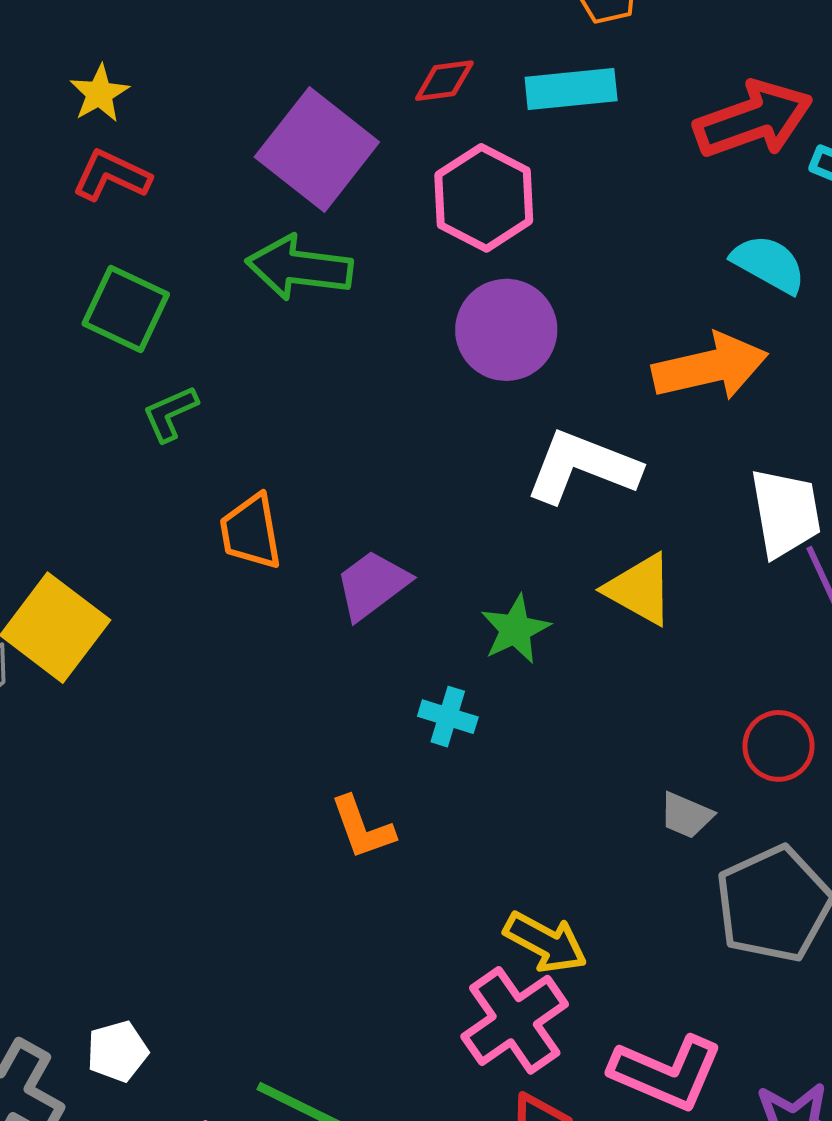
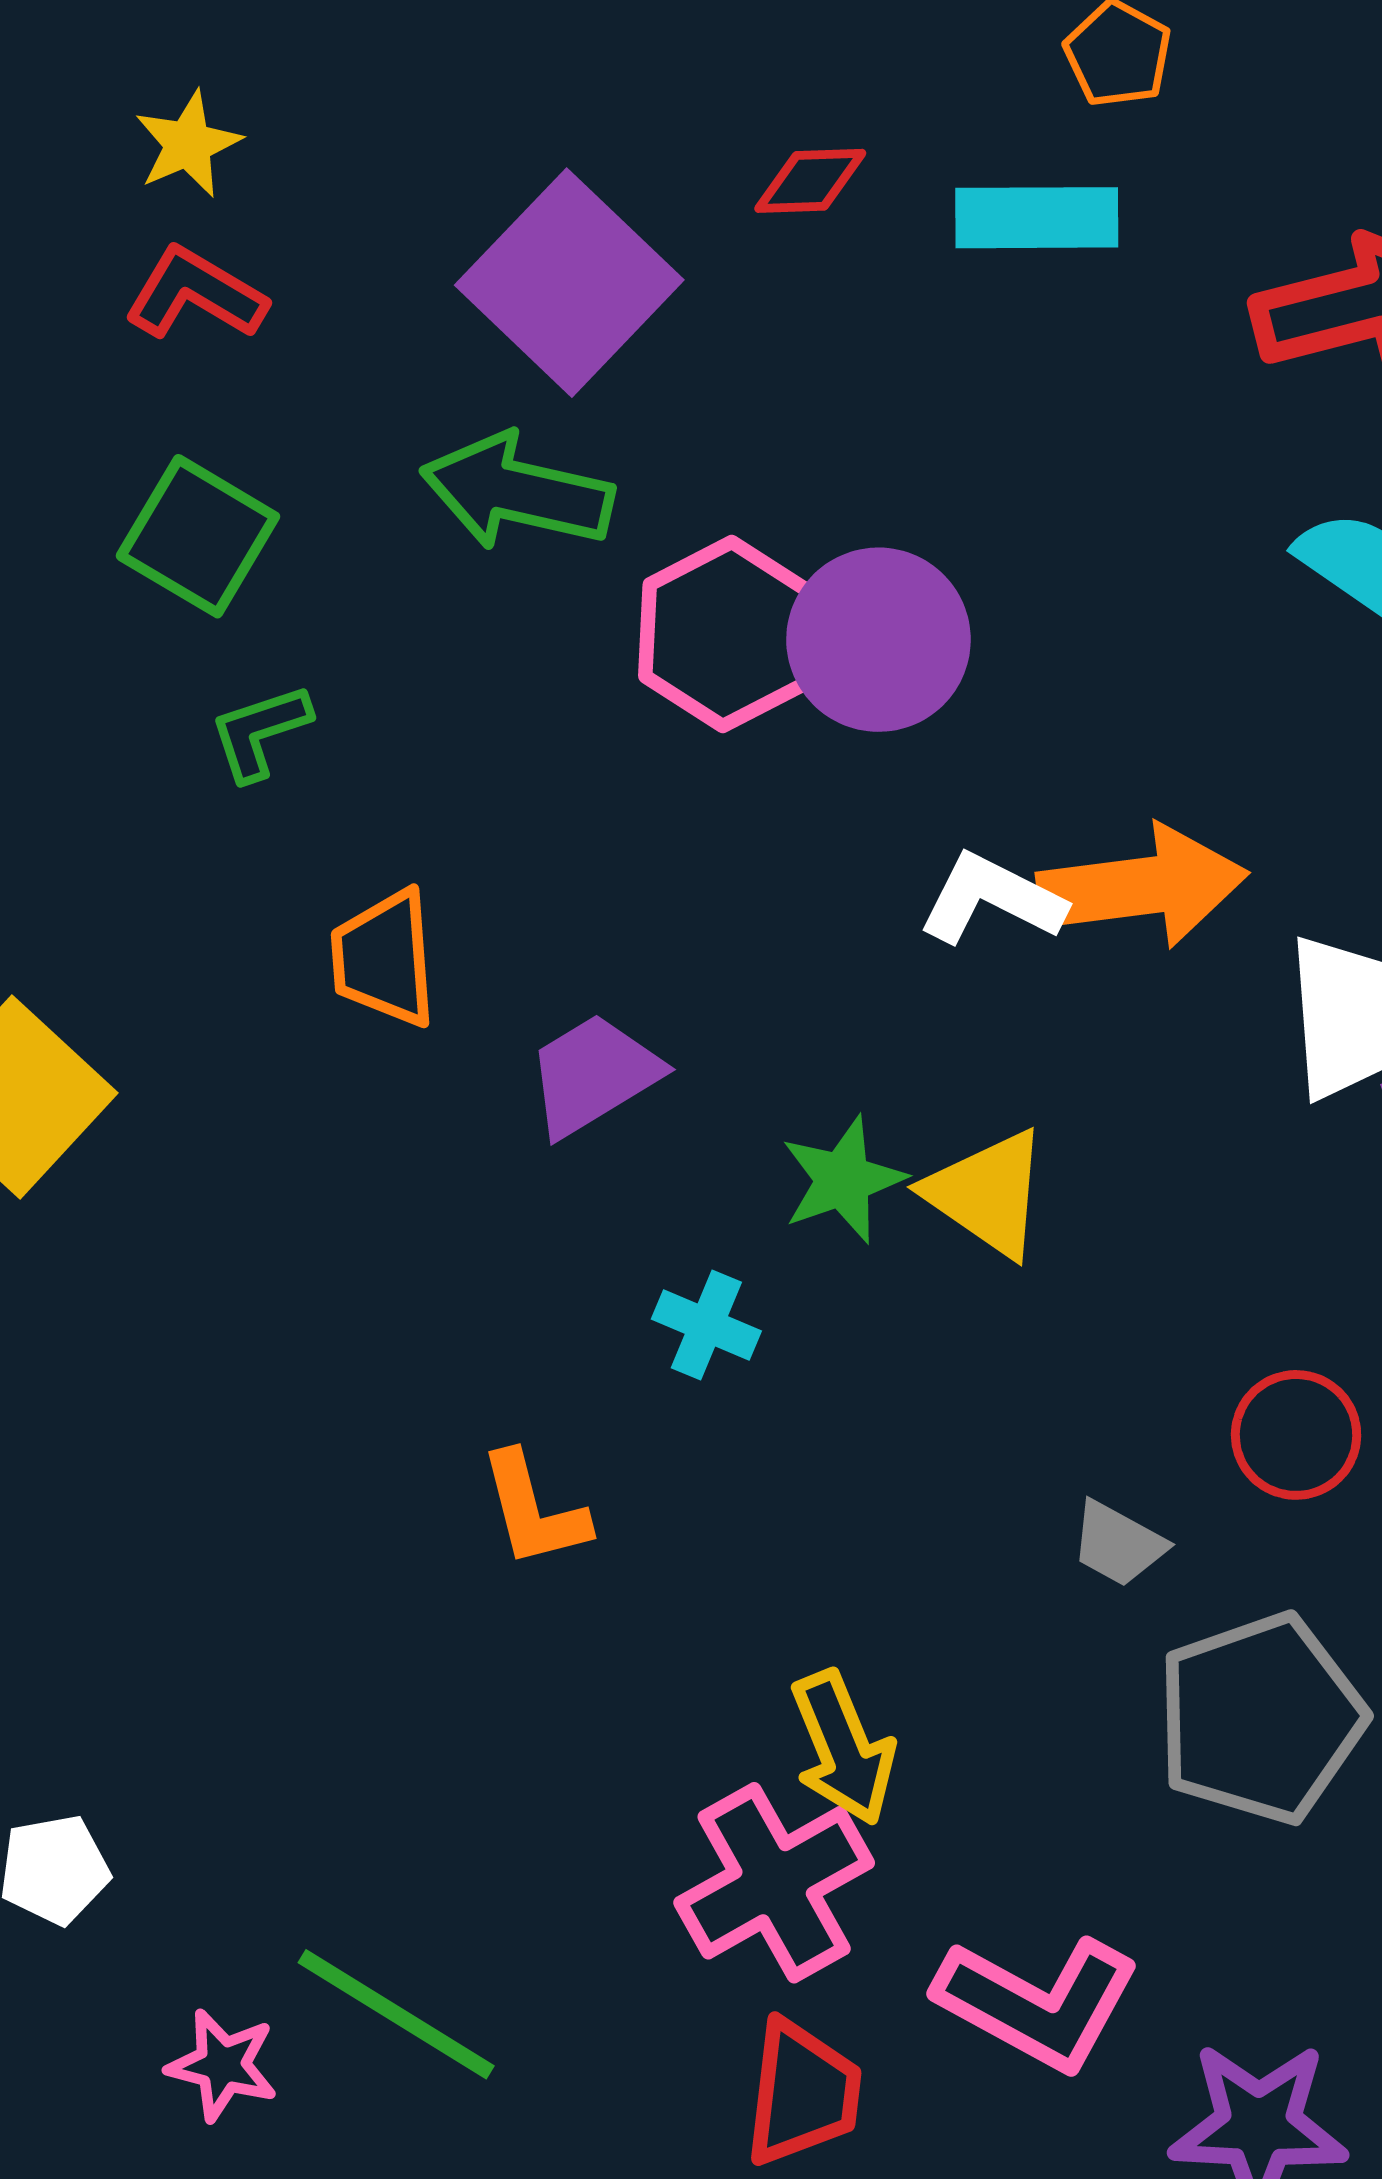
pink hexagon: (484, 198) -> (727, 634), moved
orange arrow: (710, 367) -> (1142, 886), moved
white L-shape: (582, 467) -> (992, 899), size x0.7
yellow triangle: (640, 589) -> (987, 1193), moved
yellow arrow: (545, 942) -> (843, 1748), turned 34

